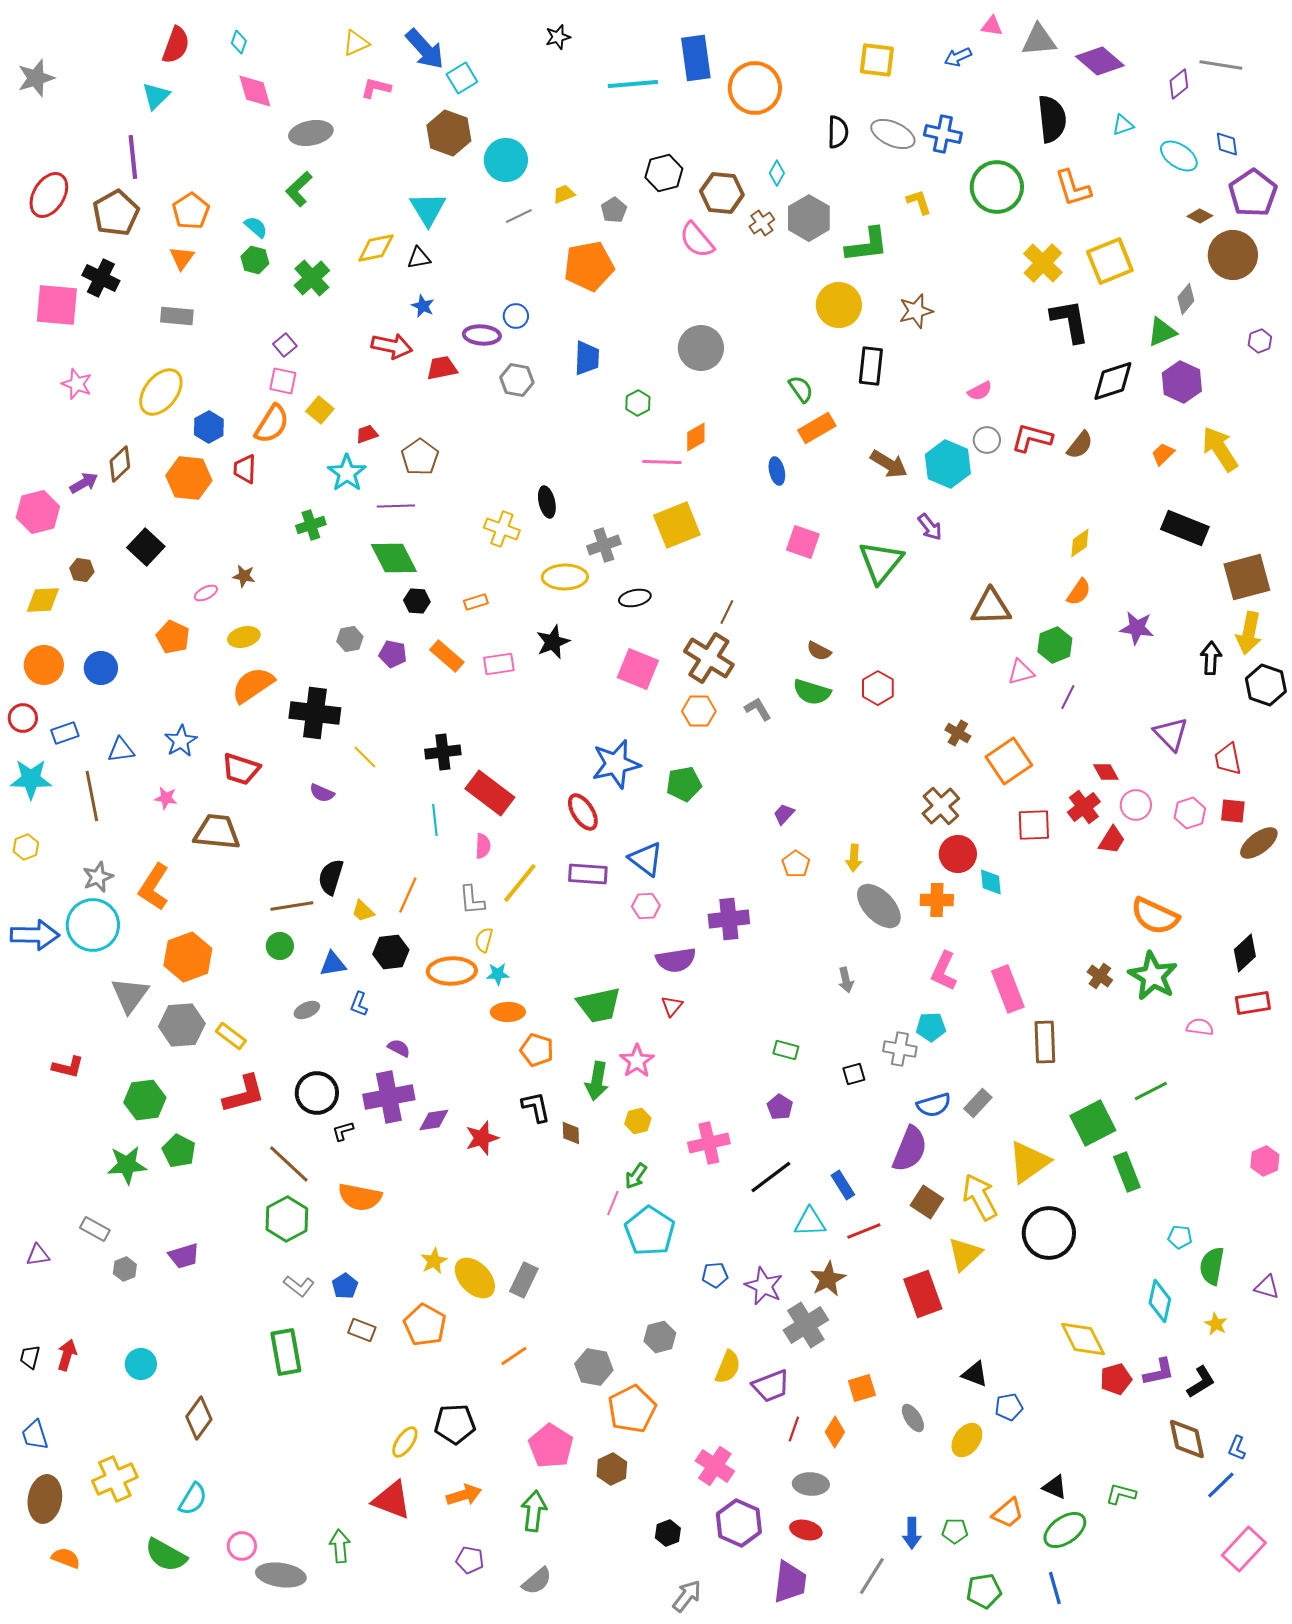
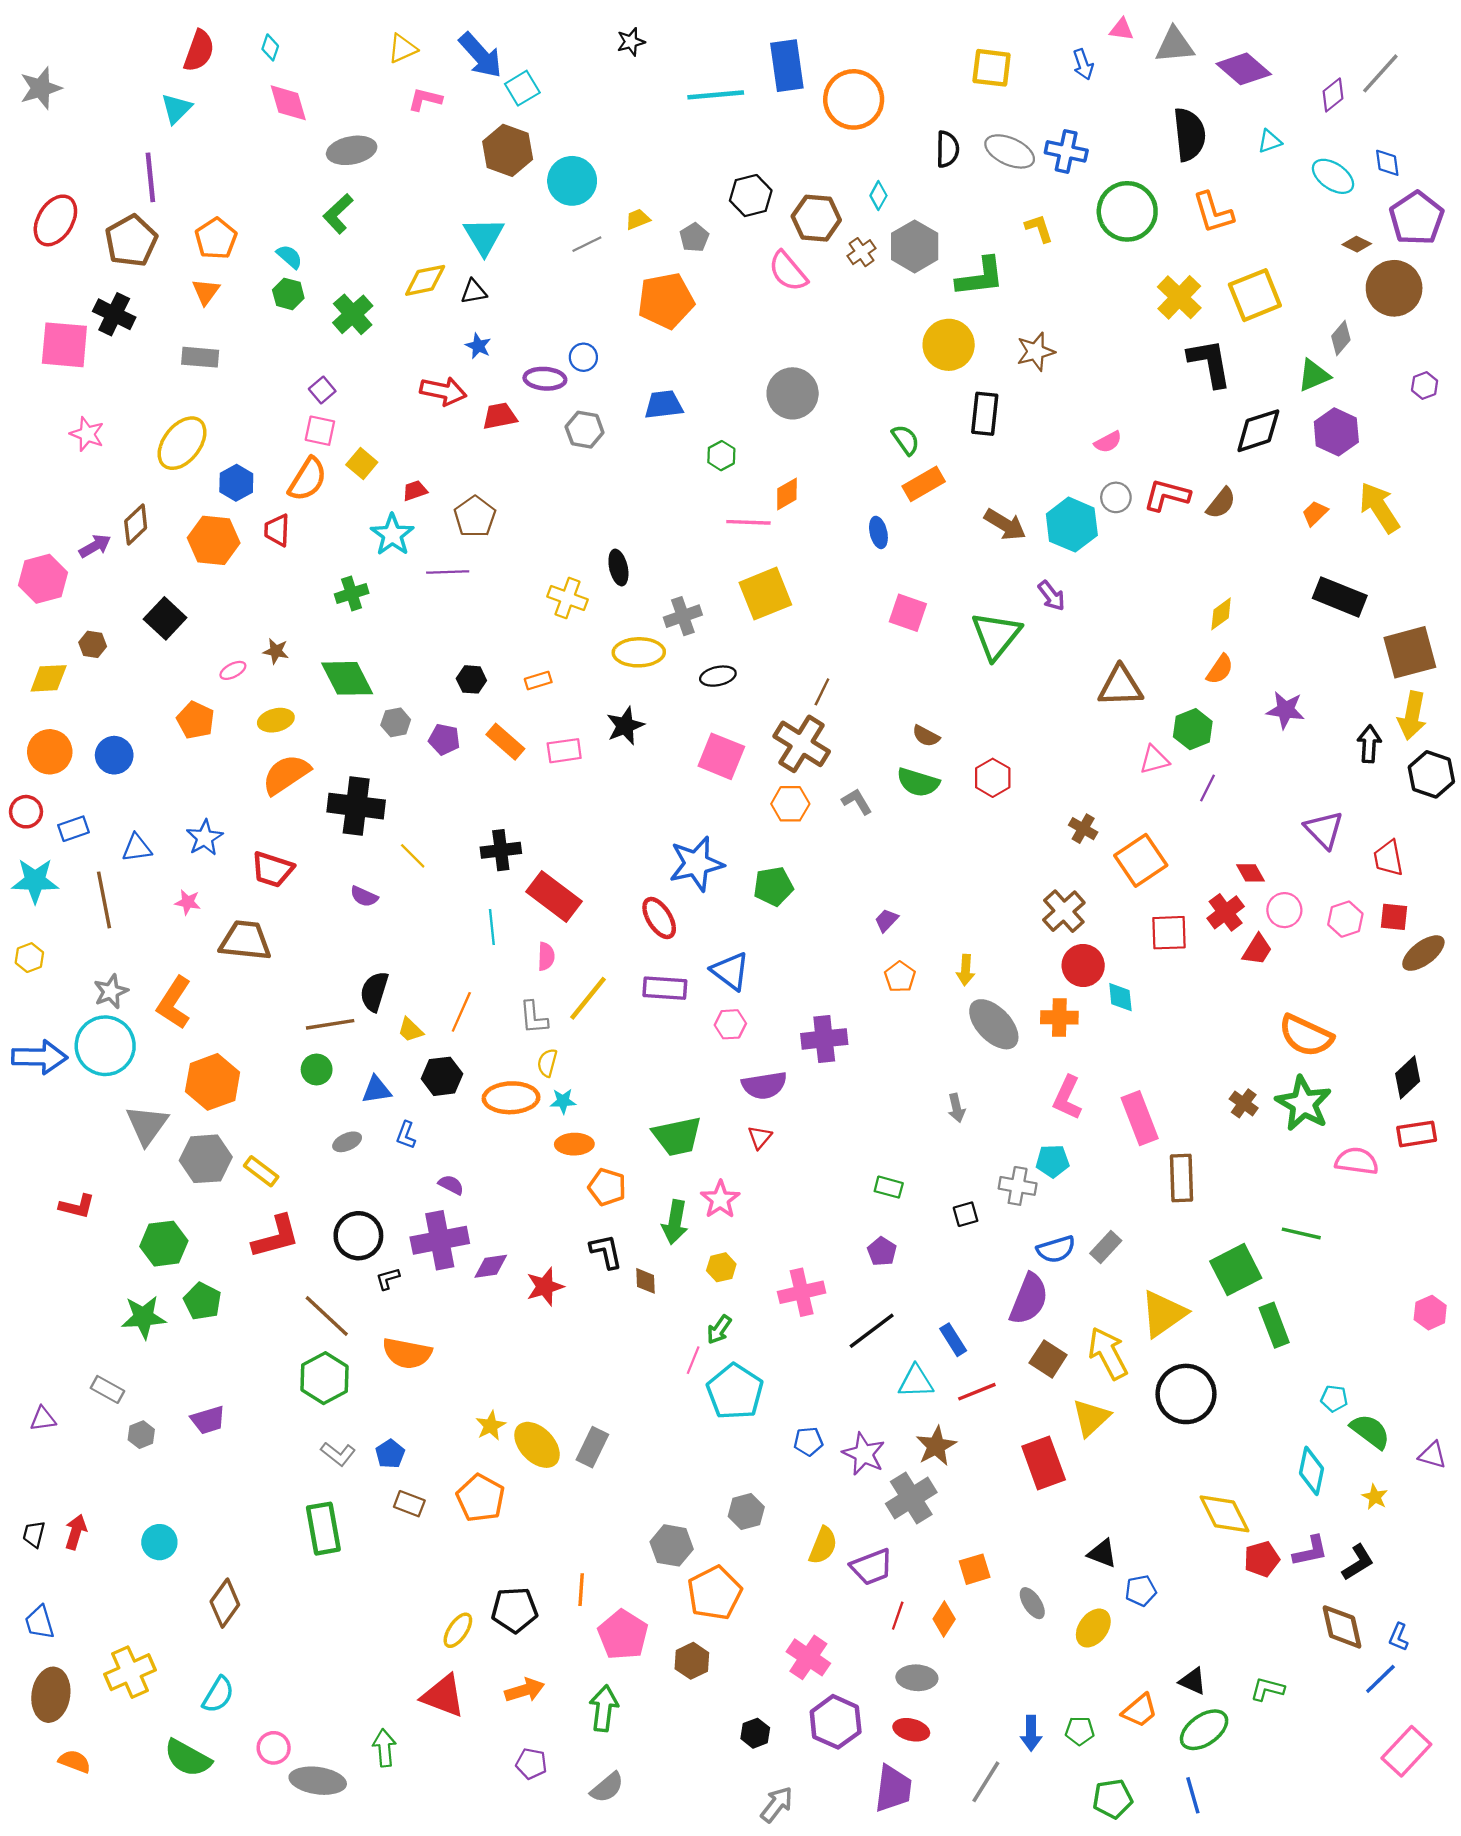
blue arrow: (958, 57) -> (1083, 64), turned -84
gray line: (1221, 65) -> (1380, 73), turned -57
blue trapezoid: (587, 358) -> (664, 405), turned -99
green diamond: (394, 558) -> (347, 678), moved
pink semicircle: (1200, 1027) -> (1357, 1161), size x1.4
green line: (1151, 1091) -> (1301, 1233), turned 40
green semicircle: (1212, 1266) -> (1370, 1431), turned 117
orange line: (514, 1356) -> (581, 1590), moved, turned -52

